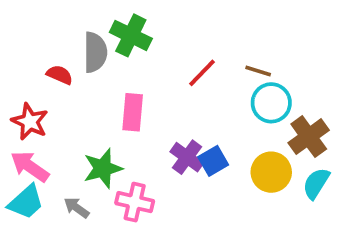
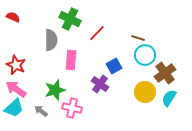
gray semicircle: (95, 52) -> (51, 40), moved
red line: (202, 73) -> (97, 33), moved
red semicircle: (60, 75) -> (13, 17), moved
blue square: (213, 161) -> (114, 66), moved

